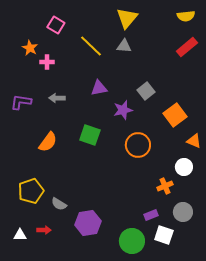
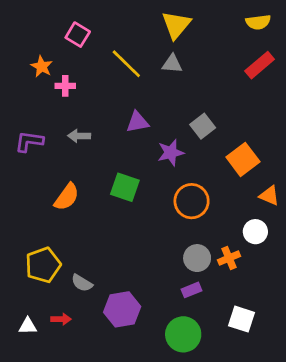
gray circle: (183, 212) -> (197, 258), moved
purple rectangle: (151, 215) -> (192, 290), moved
white square: (164, 235) -> (241, 319), moved

